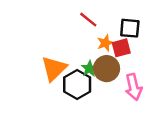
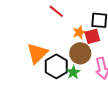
red line: (88, 20) -> (56, 11), moved
green star: (89, 69) -> (73, 72), moved

